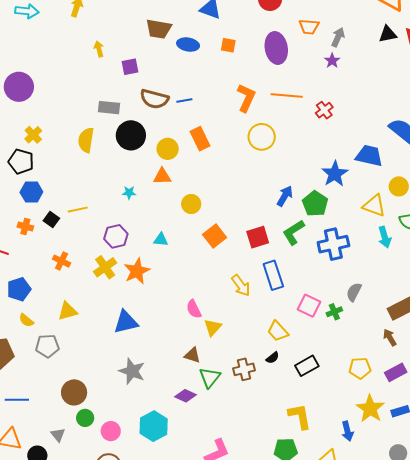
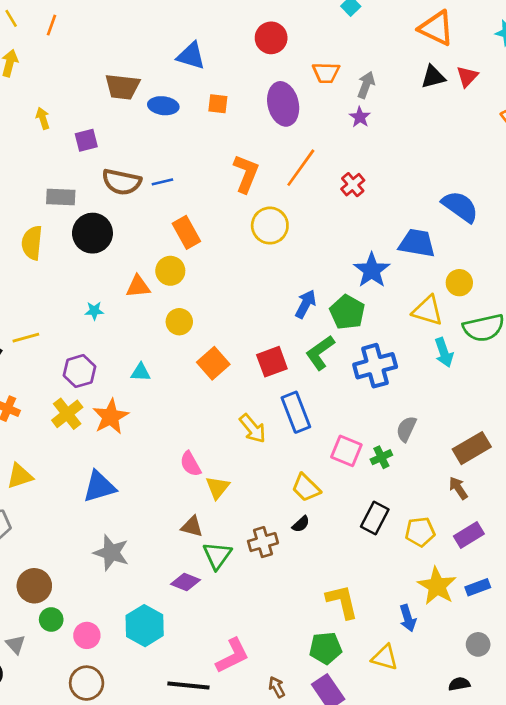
orange line: (287, 96) -> (301, 168), turned -56
yellow circle: (168, 149) -> (170, 271), moved
black rectangle: (307, 366) -> (375, 518), moved, turned -30

